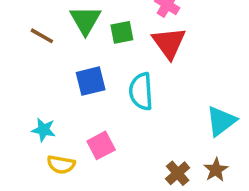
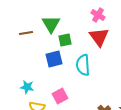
green square: (122, 32) -> (65, 40), moved
brown line: (42, 36) -> (26, 33), turned -40

